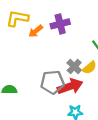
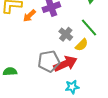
gray cross: (74, 66) -> (66, 34), moved

